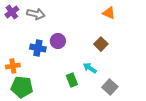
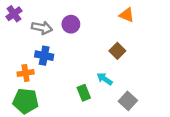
gray arrow: (36, 14) -> (42, 28), moved
purple circle: (58, 41) -> (71, 24), moved
orange cross: (13, 66) -> (26, 73), moved

